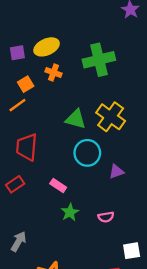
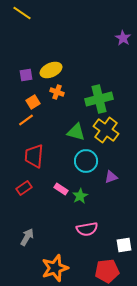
green cross: (99, 60) -> (99, 99), moved
green star: (70, 212) -> (80, 196), moved
pink semicircle: (106, 217) -> (87, 229), moved, size x1.5

